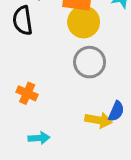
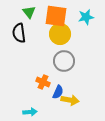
orange cross: (27, 93) -> (43, 82), moved
blue semicircle: (116, 111) -> (58, 92), moved

